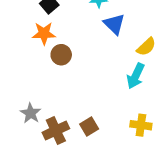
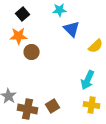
cyan arrow: (136, 76) -> (88, 80), moved
brown cross: (56, 131) -> (28, 109), turned 36

